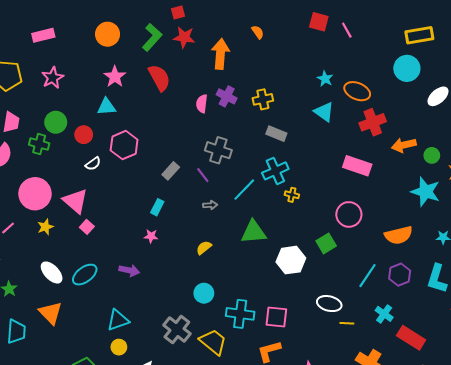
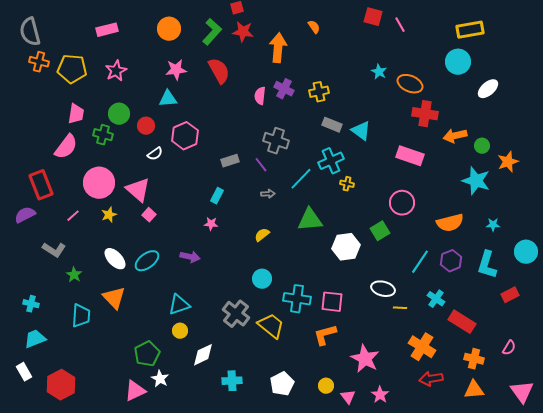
pink star: (115, 77) -> (176, 70), turned 30
cyan triangle: (324, 112) -> (361, 131), moved
red cross: (373, 122) -> (425, 114), turned 30
gray rectangle: (171, 171) -> (230, 161), turned 30

